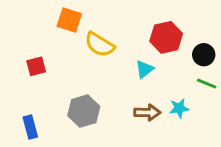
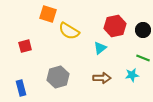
black circle: (204, 55) -> (143, 30), moved
cyan star: (179, 108) -> (132, 75), moved

